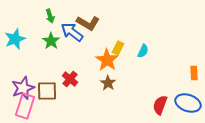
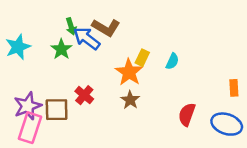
green arrow: (50, 16) -> (71, 26), moved
red semicircle: (160, 105) -> (187, 114), moved

